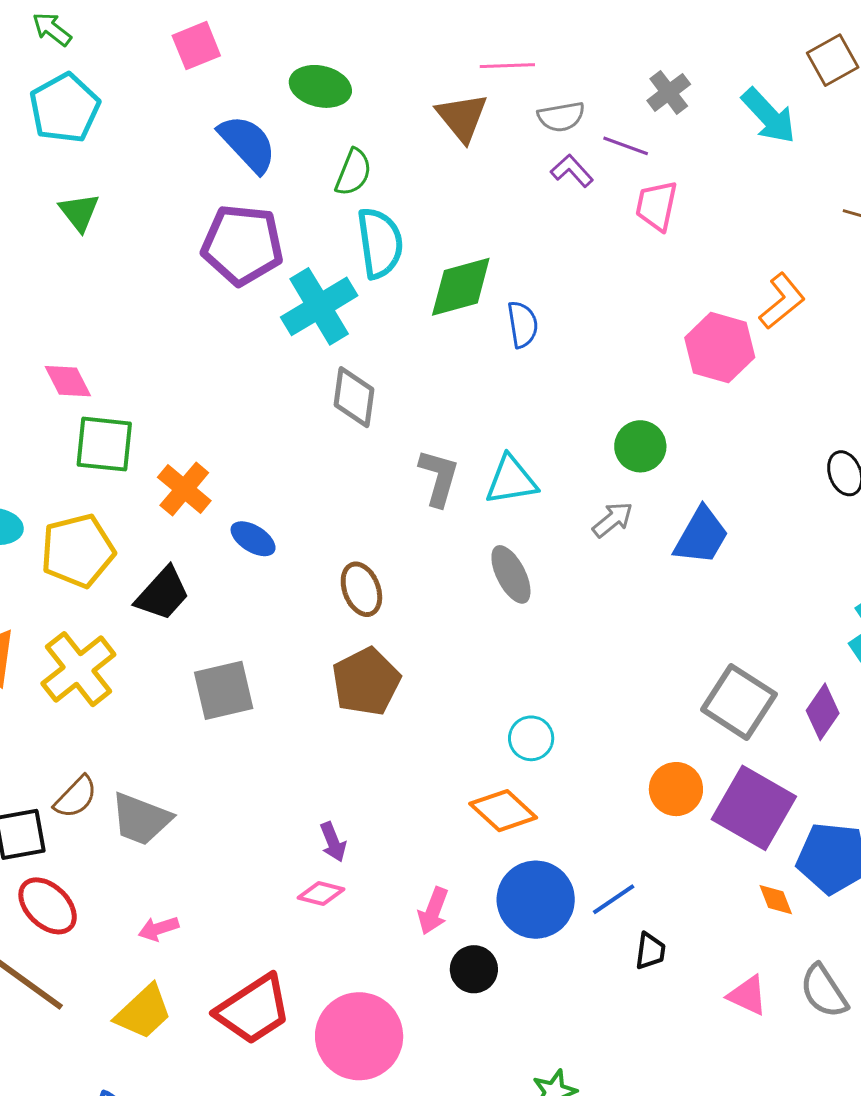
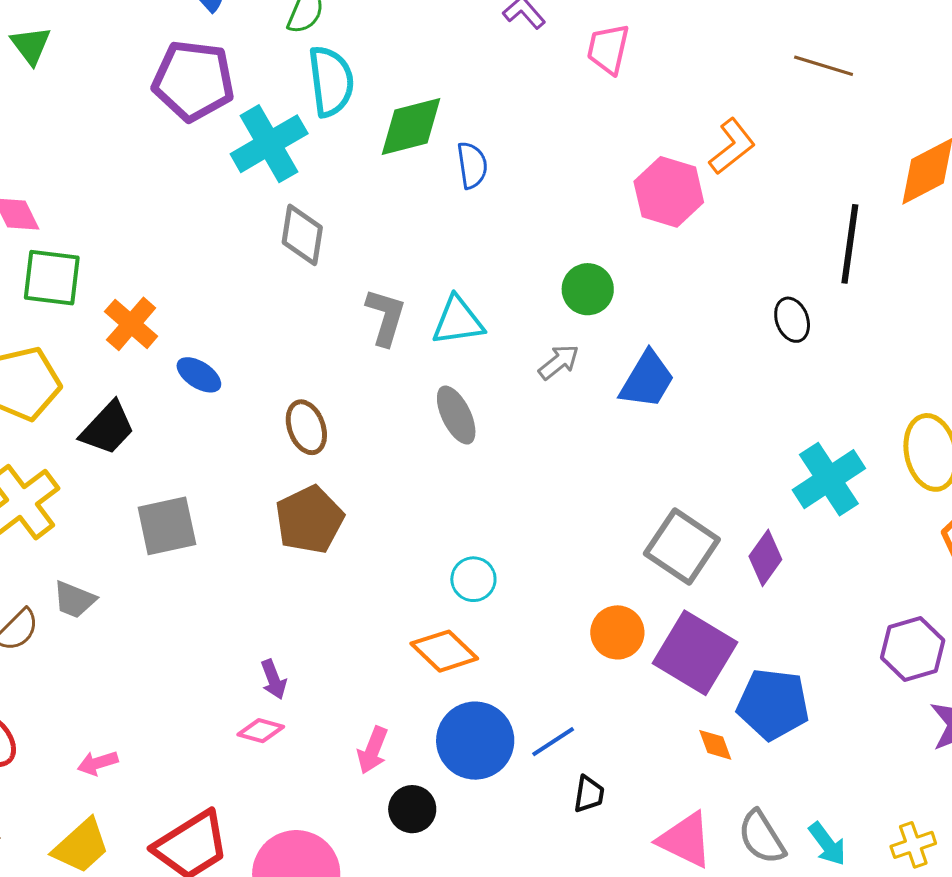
gray trapezoid: (141, 819) -> (74, 600), moved, size x0.7
pink triangle: (747, 995) -> (685, 840), size x1.4

